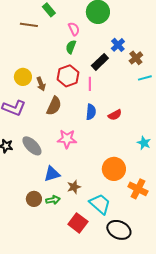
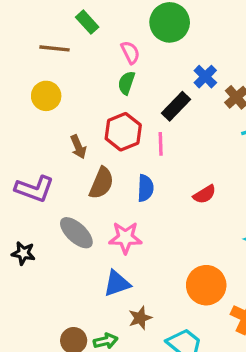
yellow circle: (23, 77) -> (46, 96), moved
blue semicircle: (91, 112) -> (145, 188), moved
gray ellipse: (32, 146) -> (76, 233), moved
blue triangle: (52, 174) -> (117, 283), moved

